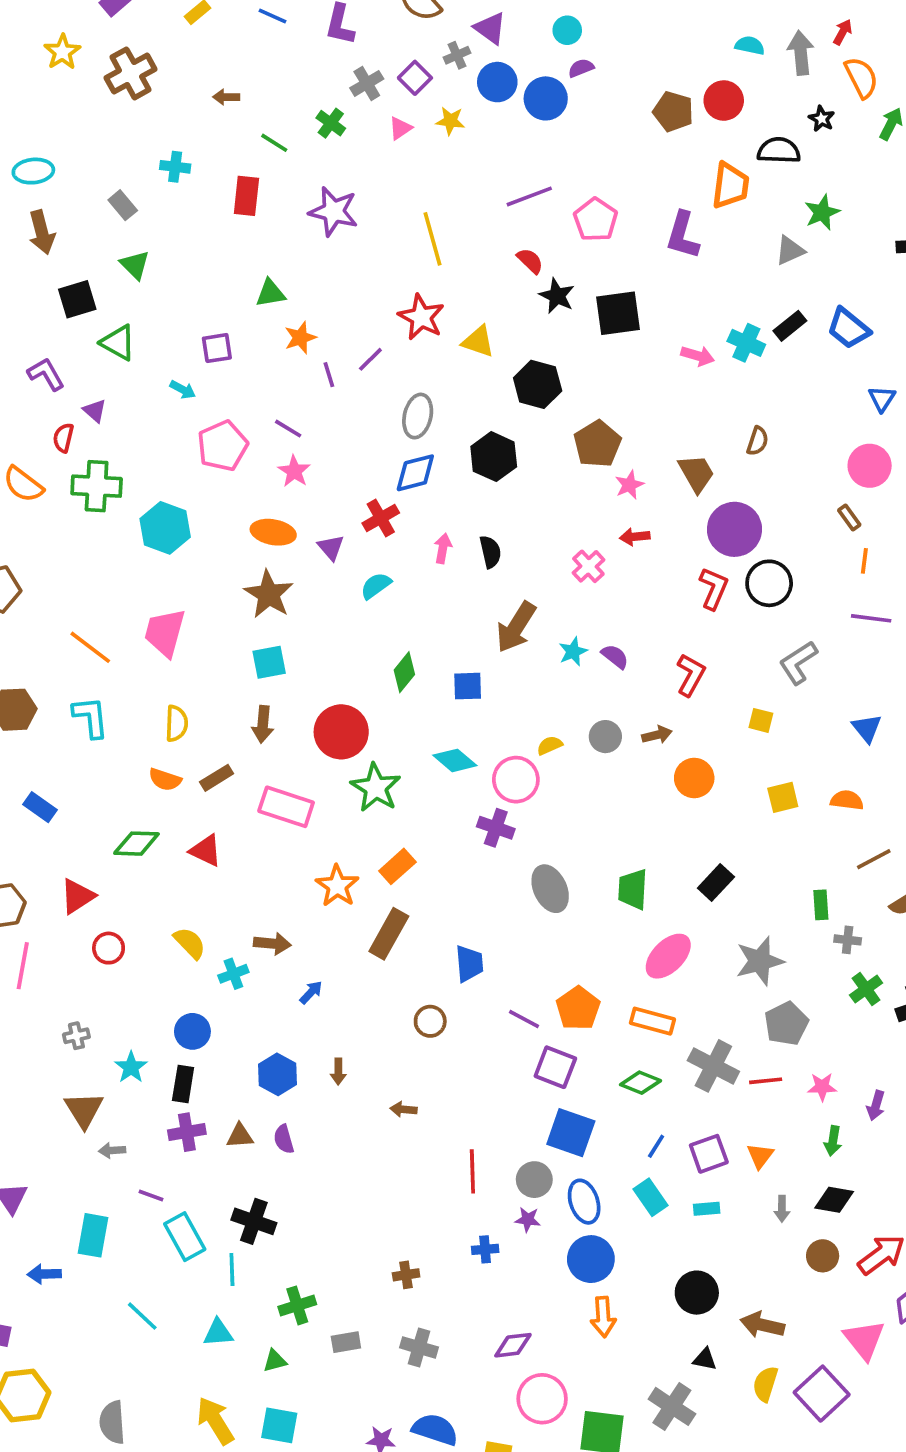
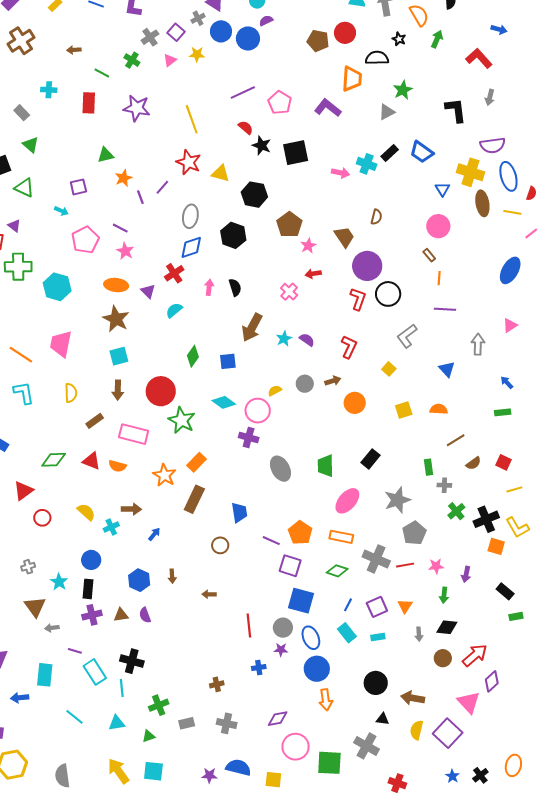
purple L-shape: (683, 235) -> (328, 108), turned 116
yellow square: (761, 720) -> (389, 369), turned 32
orange semicircle: (165, 780) -> (117, 466), moved

